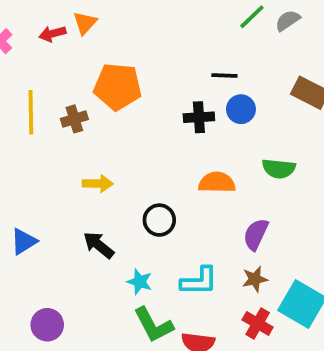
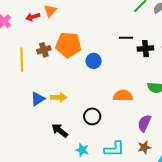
blue circle: (241, 109) -> (94, 61), moved
black cross: (199, 117) -> (145, 49), moved
brown cross: (74, 119) -> (44, 50), moved
blue triangle: (24, 242) -> (38, 99), moved

